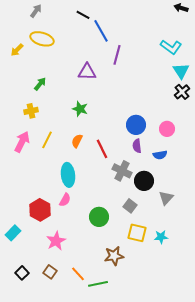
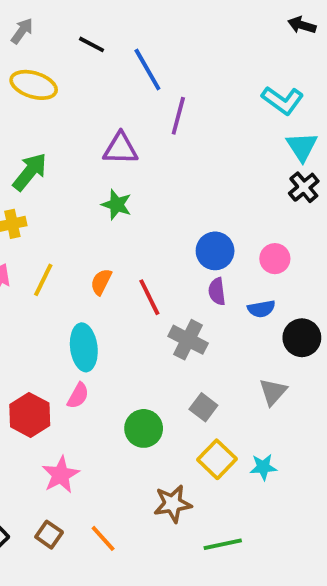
black line: (83, 15) -> (92, 44), moved
green arrow: (40, 84) -> (30, 172), size x1.5
green star: (80, 109) -> (117, 205), moved
black circle: (144, 181) -> (302, 338), moved
yellow square: (137, 233) -> (217, 459), turned 30
green line: (98, 284) -> (223, 544), moved

